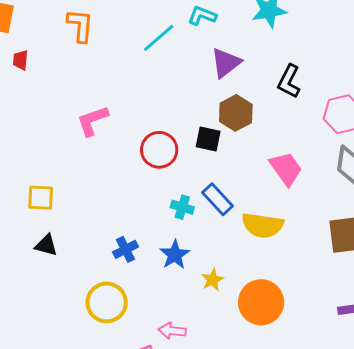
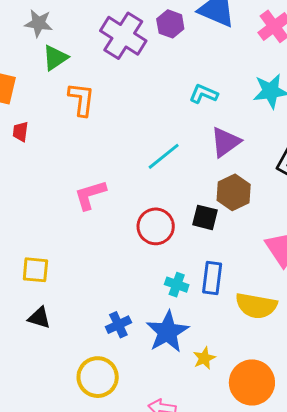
cyan line: (159, 38) -> (164, 156), moved
blue rectangle: (217, 199) -> (212, 278), turned 48
blue star: (175, 255) -> (167, 332), size x1.4

